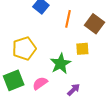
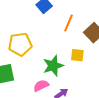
pink semicircle: (40, 83) -> (41, 86), moved

